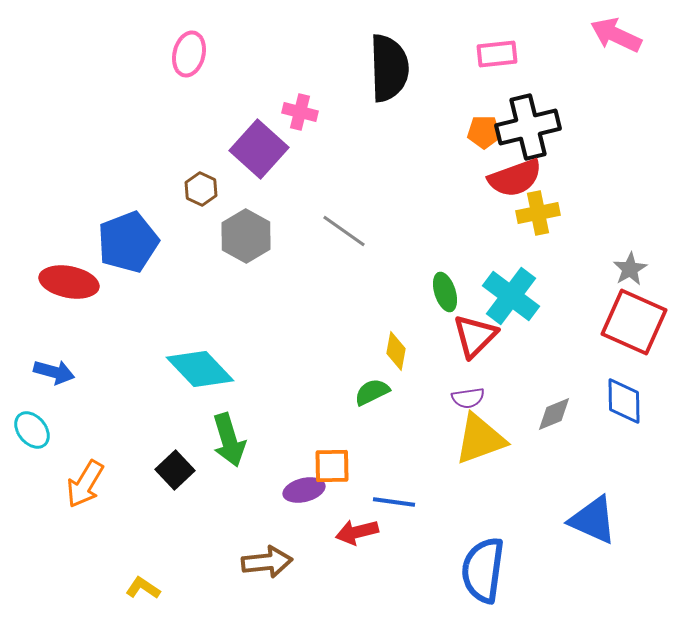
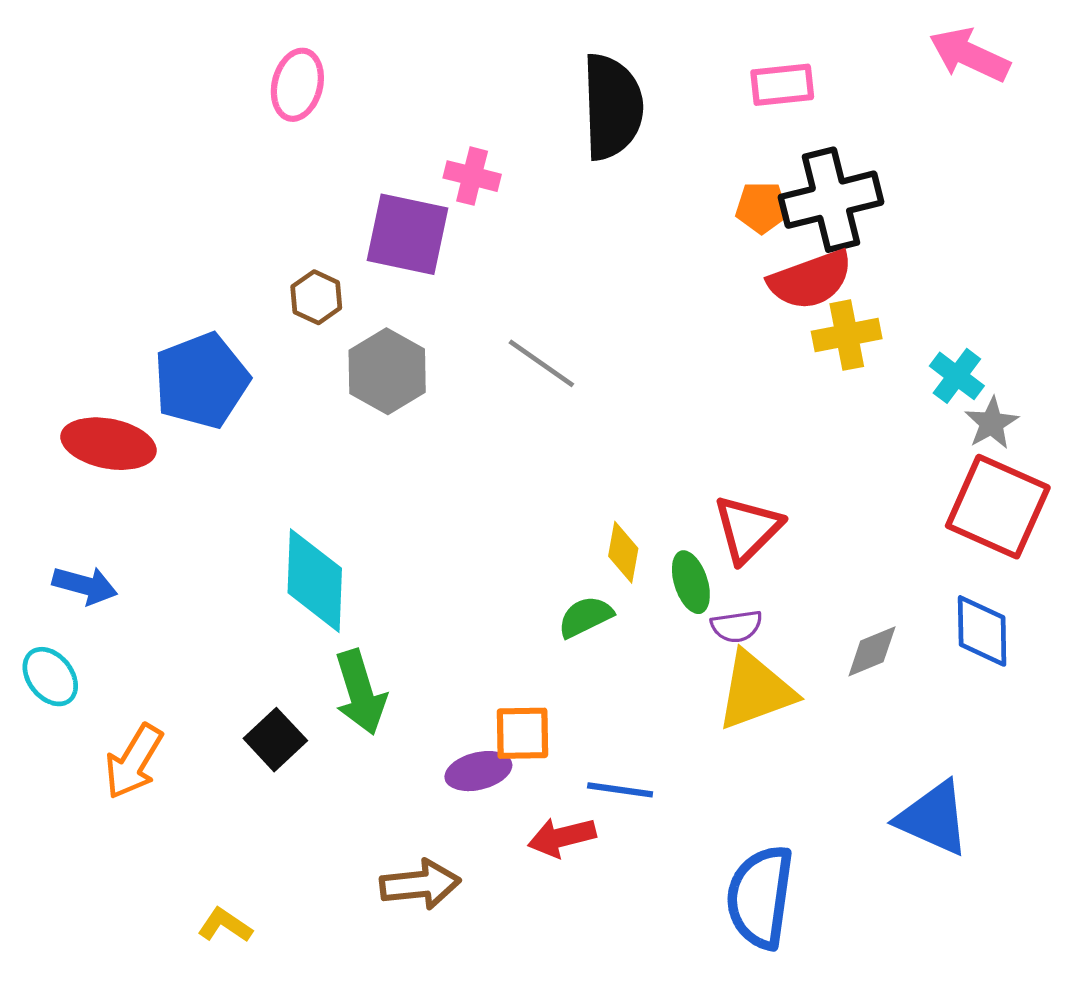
purple square: (259, 149) -> (408, 234), turned -30
green ellipse: (445, 292) -> (691, 582), moved
cyan cross: (511, 296) -> (957, 376), moved, size x0.6
cyan diamond: (200, 369) -> (315, 581), turned 46

